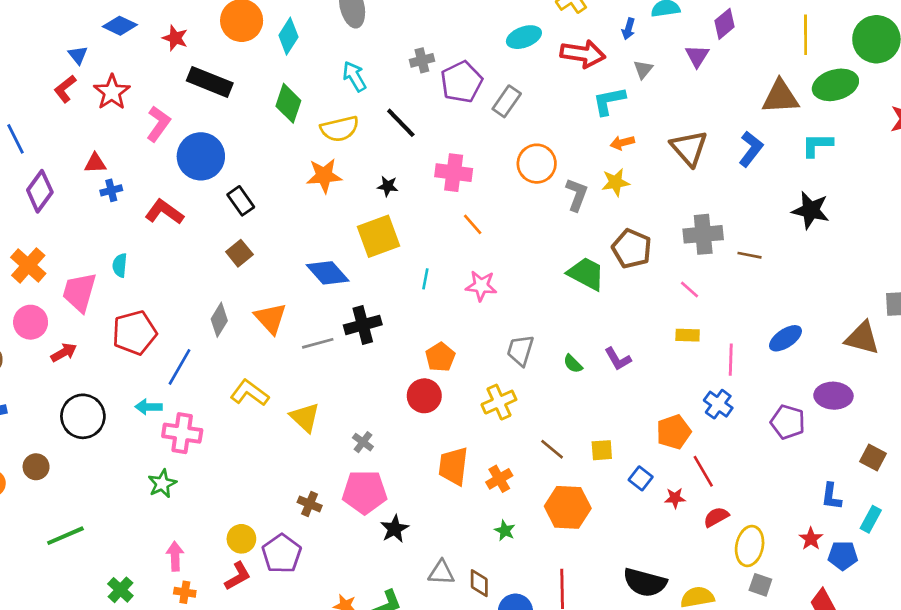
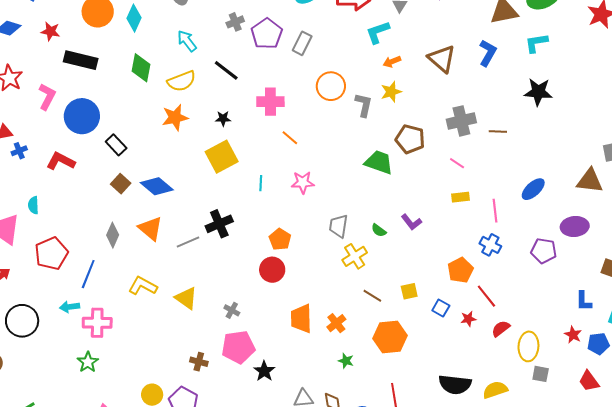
blue diamond: (328, 273) -> (157, 186), moved
yellow cross: (499, 402) -> (355, 256), moved

